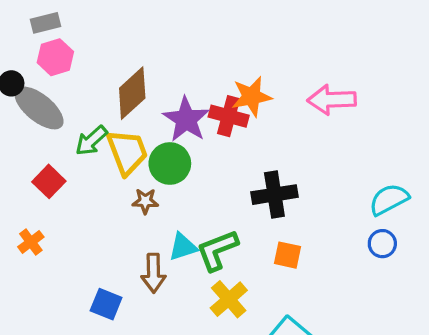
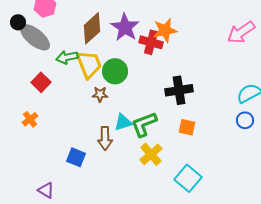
pink arrow: (332, 100) -> (241, 32), moved, turned -32
purple star: (186, 119) -> (125, 27), moved
green arrow: (91, 141) -> (67, 57), turned 30

